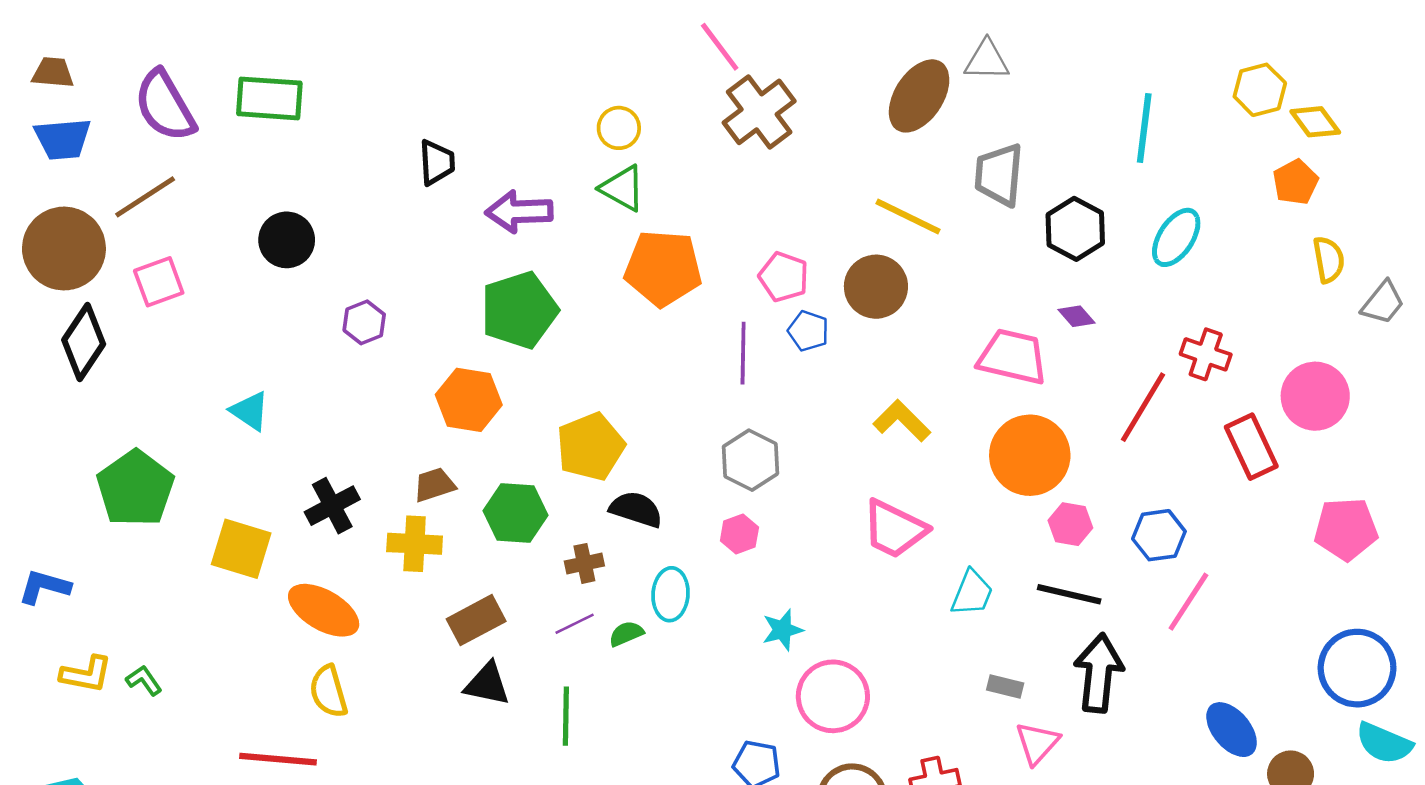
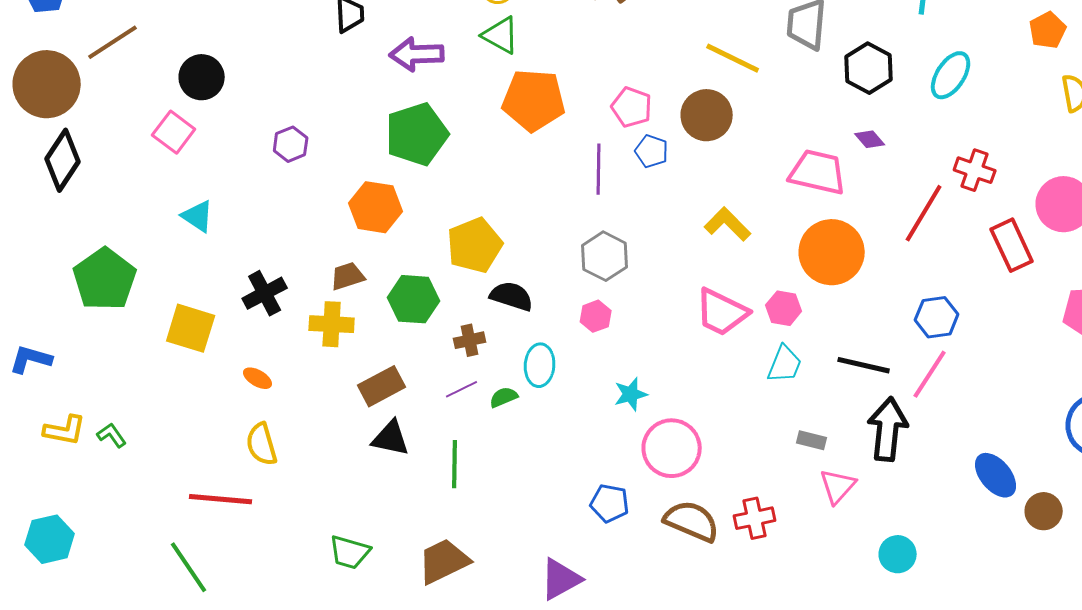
black circle: (287, 240) -> (202, 77), moved
pink square: (159, 282) -> (174, 132), moved, turned -33
pink hexagon: (1070, 524) -> (784, 308), moved
pink line: (1188, 602) -> (930, 374), moved
orange ellipse: (324, 610) -> (258, 378), size x0.5

